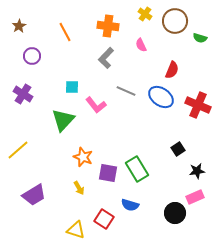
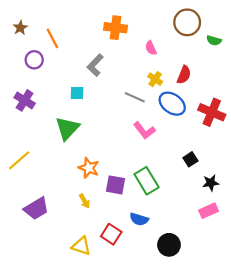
yellow cross: (145, 14) -> (155, 79), moved
orange line: (65, 32) -> (52, 38), moved
gray L-shape: (106, 58) -> (95, 65), moved
pink L-shape: (96, 105) -> (144, 130), moved
black circle: (175, 213) -> (169, 245), moved

